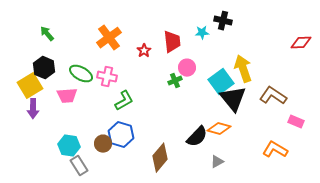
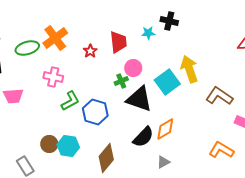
green ellipse: (81, 74) -> (27, 48), moved, turned -45
black triangle: (233, 99) -> (139, 99), moved, turned -32
orange diamond: (219, 129) -> (165, 129), turned -45
blue hexagon: (121, 135) -> (95, 112), moved
cyan hexagon: (69, 146) -> (68, 146), moved

